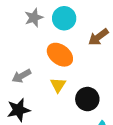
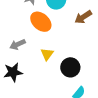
orange ellipse: (60, 55) -> (41, 22), moved

